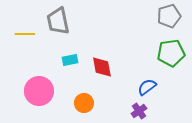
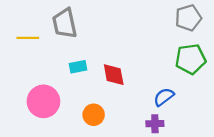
purple cross: (139, 111) -> (155, 124), turned 35

